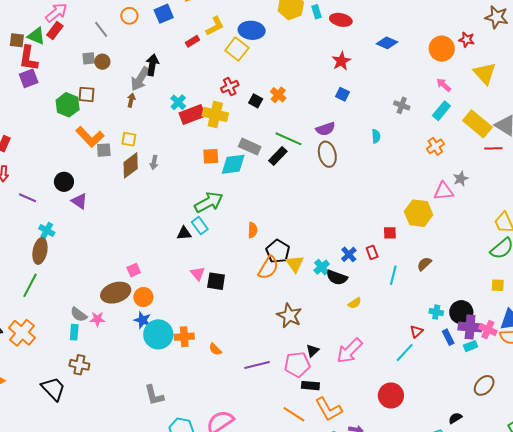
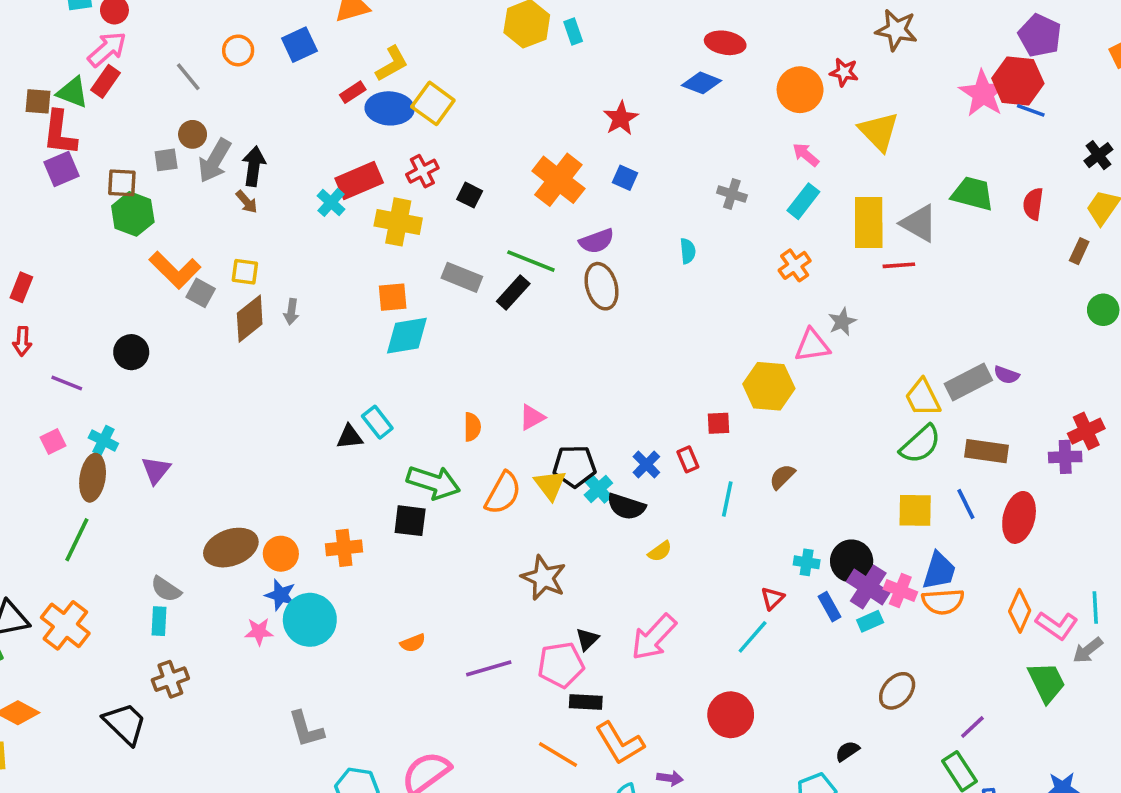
red ellipse: (341, 20) -> (725, 43), moved
blue ellipse: (252, 30) -> (390, 108), moved
gray square: (89, 58) -> (166, 160), moved
black arrow: (152, 65) -> (254, 166), moved
gray arrow: (140, 79) -> (215, 161), moved
brown square: (87, 94) -> (122, 183), moved
orange cross: (278, 95) -> (558, 180), moved, size x1.8
brown arrow: (131, 100) -> (247, 202), turned 128
red rectangle: (192, 115) -> (359, 181), moved
yellow rectangle: (477, 124) -> (869, 222), turned 52
gray square: (104, 150) -> (201, 293), turned 35
cyan diamond: (233, 164) -> (407, 336), moved
purple triangle: (79, 201) -> (156, 470), moved, turned 36
green arrow: (209, 202) -> (434, 482), moved, turned 48
black pentagon: (278, 251) -> (574, 466), moved, turned -30
pink square: (134, 270) -> (53, 442), moved
pink triangle: (198, 274) -> (532, 417), moved, turned 42
yellow square: (498, 285) -> (915, 510), size x1.5
pink star: (97, 319) -> (259, 632), moved
purple cross: (470, 327) -> (868, 587), turned 30
orange cross: (184, 337) -> (344, 548), moved
orange semicircle: (215, 349) -> (413, 643), turned -64
brown cross: (79, 365) -> (170, 679), turned -30

